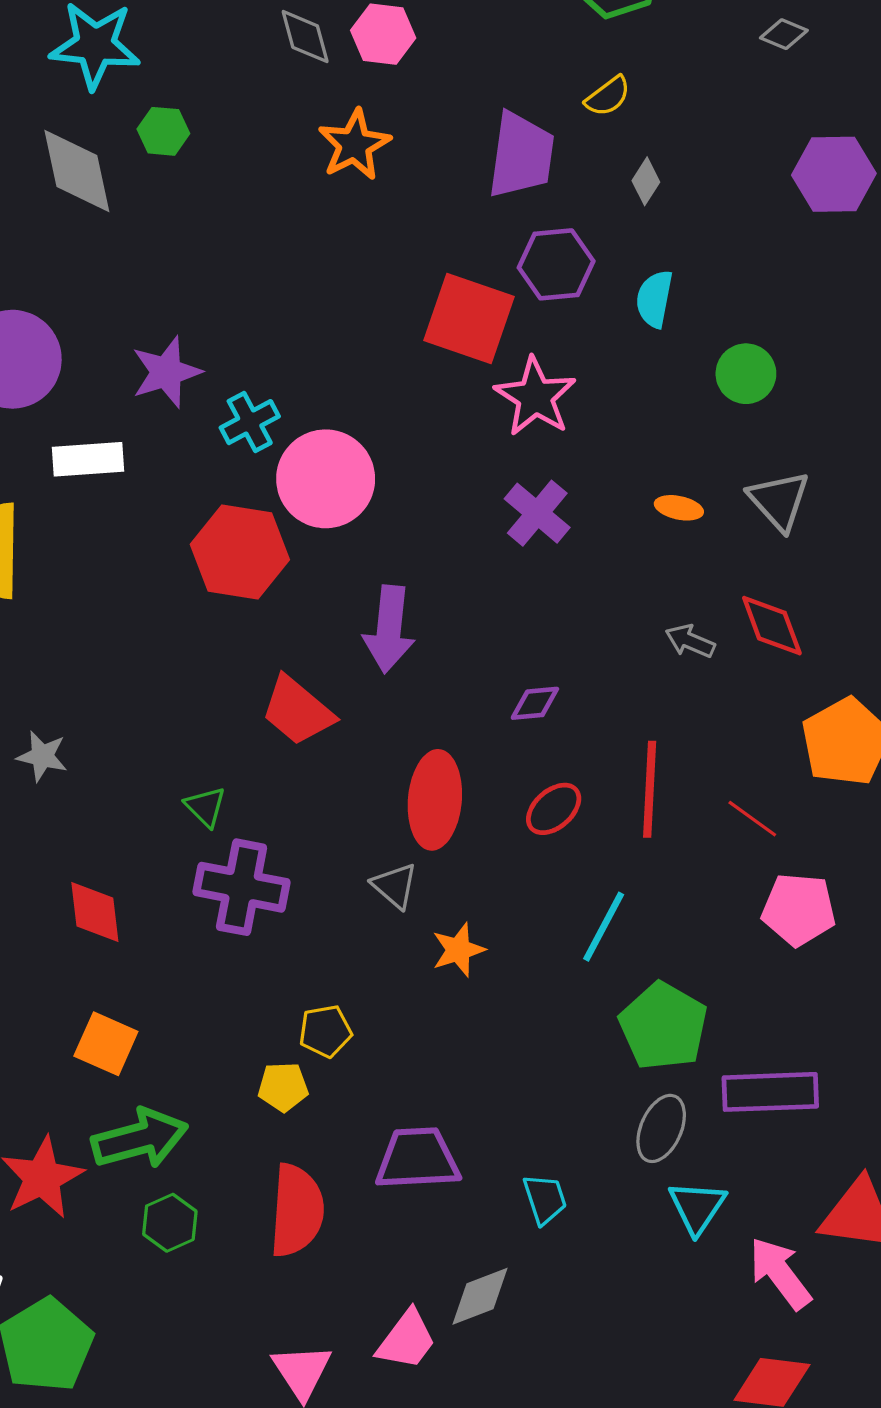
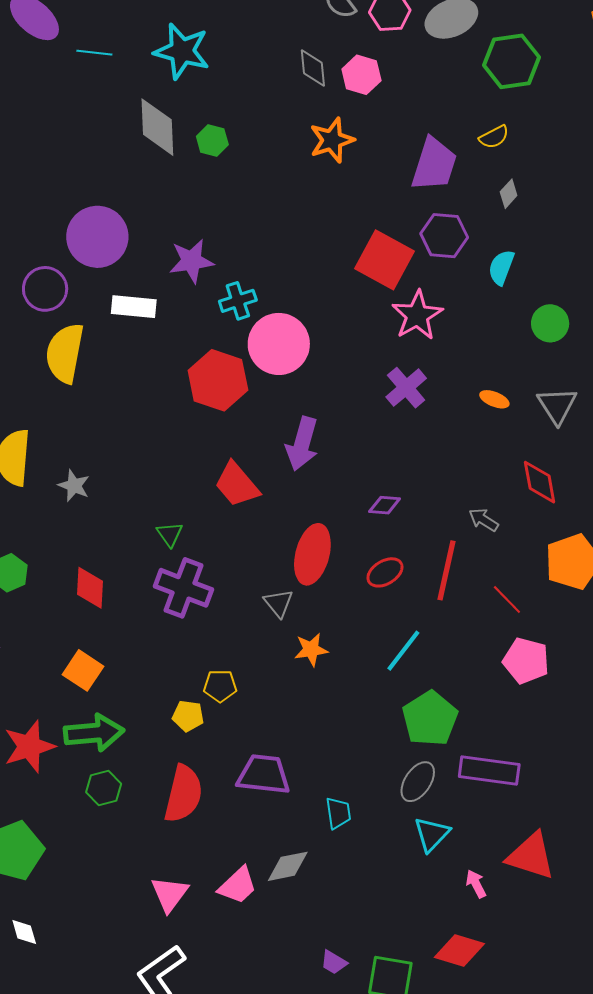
green hexagon: (163, 131) -> (212, 141), moved
gray arrow: (690, 641) -> (484, 520), moved
pink arrow: (780, 1273) -> (476, 884), size x0.6

